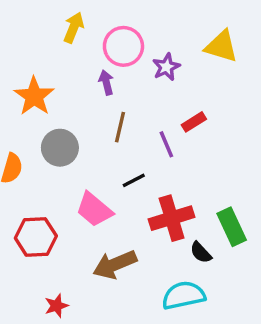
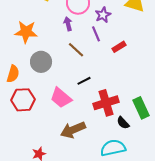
orange star: (34, 96) -> (26, 32), turned -30
brown line: (120, 127) -> (76, 50), turned -60
purple line: (166, 144) -> (96, 34), moved
red hexagon: (36, 237) -> (23, 100), moved

